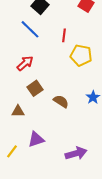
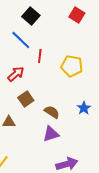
red line: (64, 35) -> (40, 56), moved
purple triangle: (36, 139) -> (51, 134), moved

